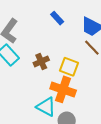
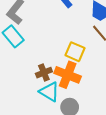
brown cross: (41, 61) -> (44, 73), moved

